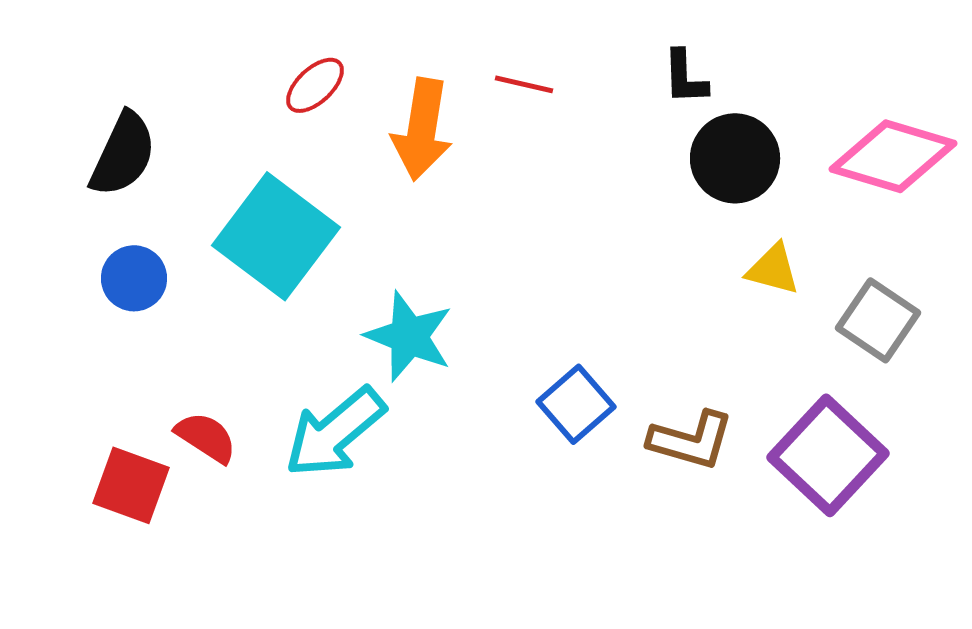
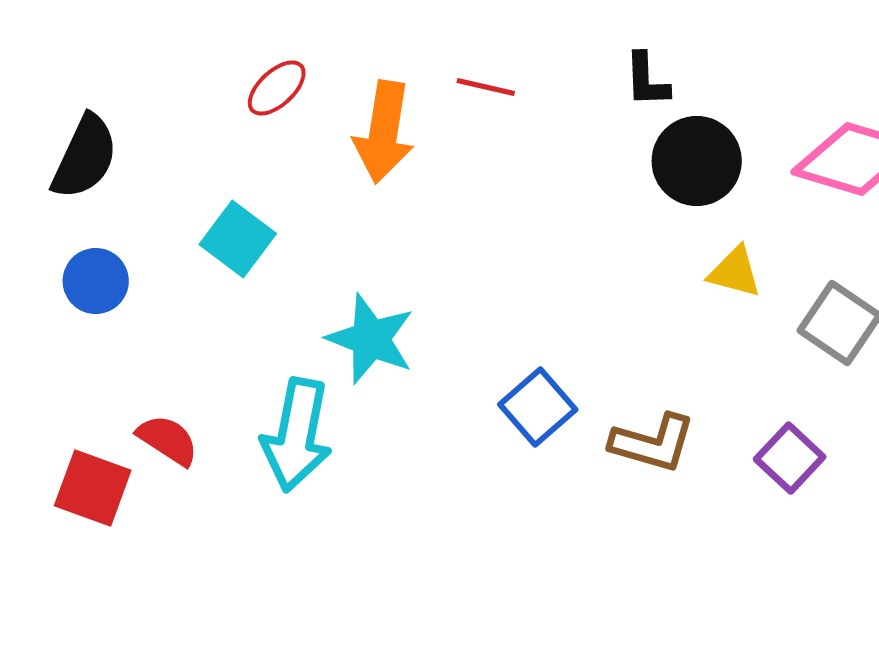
cyan square: (276, 236) -> (238, 239), size x0.6
cyan arrow: (335, 432) -> (297, 435), turned -39
purple square: (828, 455) -> (790, 458), size x0.6

